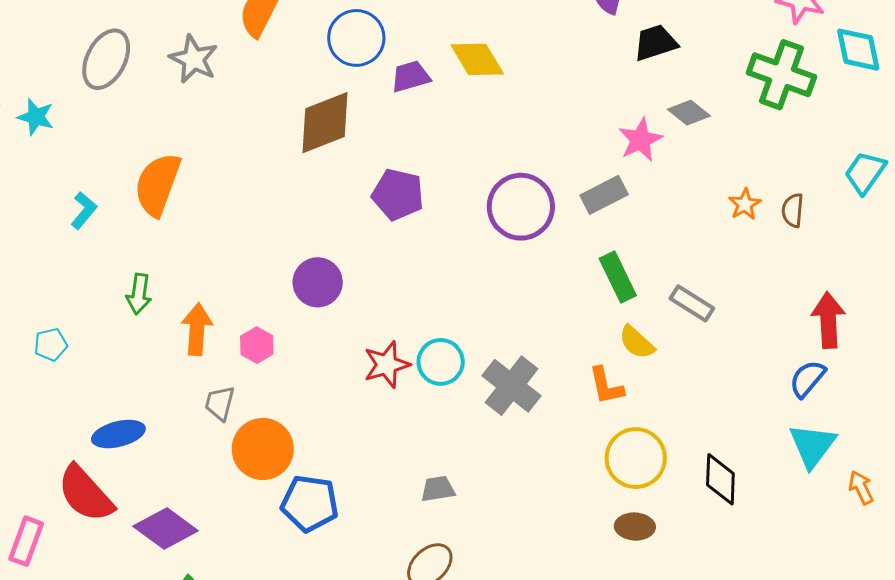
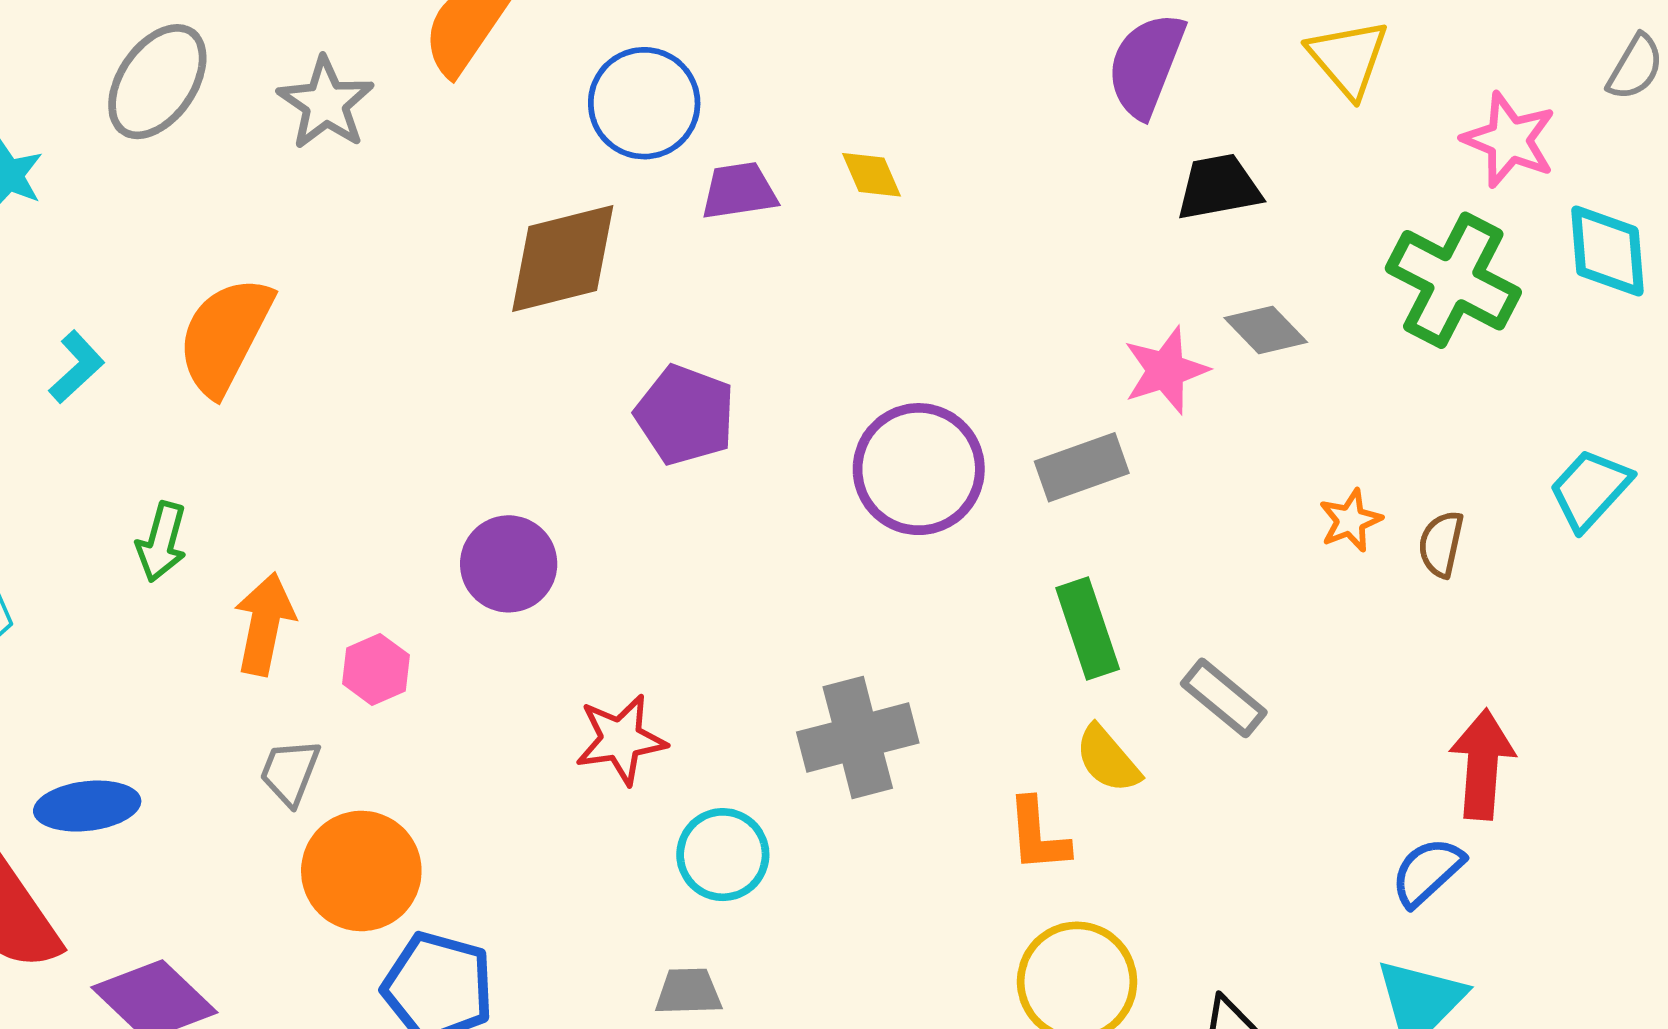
yellow diamond: (477, 59) -> (872, 175), size x0.6
cyan circle: (441, 362) -> (723, 855), moved
gray cross: (511, 386) -> (858, 737), moved, turned 30

